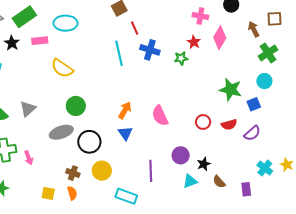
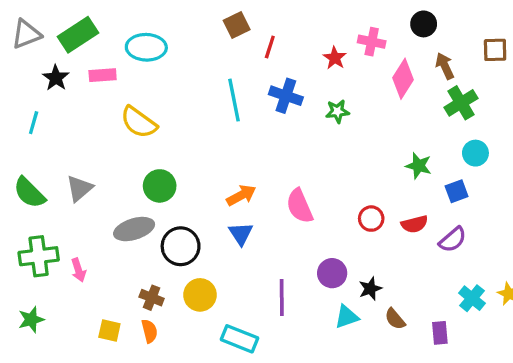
red line: (135, 28) -> (270, 47), moved, turned 40
brown arrow: (254, 29) -> (445, 66), moved
red star: (194, 42) -> (335, 58), moved
green cross: (268, 53) -> (461, 103), moved
green star: (231, 90) -> (419, 166), size x0.7
orange arrow: (125, 110) -> (241, 195), turned 30

